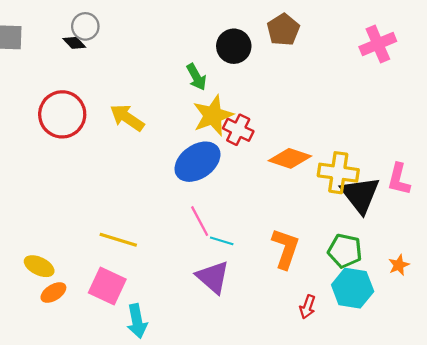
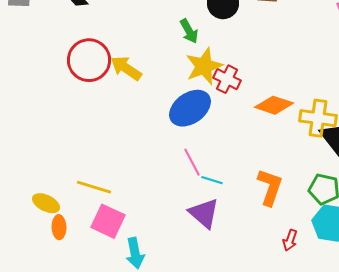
red circle: (62, 114) -> (89, 60), moved
yellow line: (118, 240) -> (94, 187), moved
orange ellipse: (53, 293) -> (59, 227), turned -60

